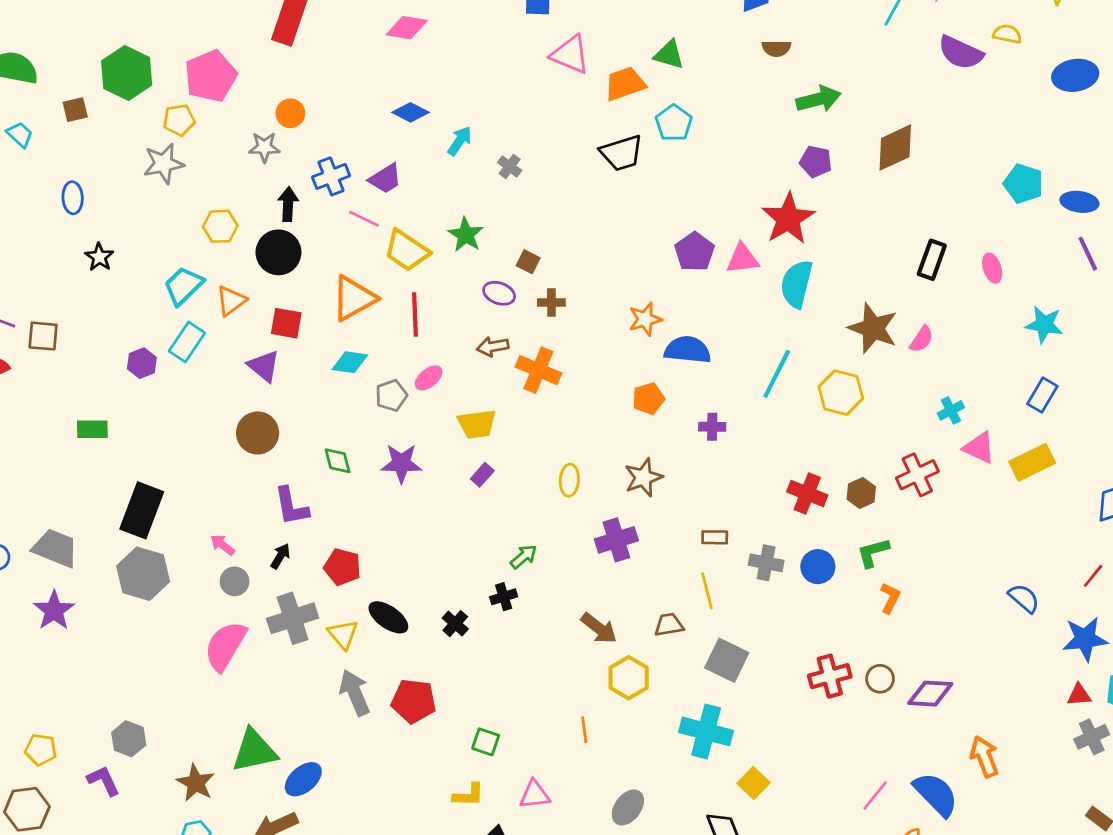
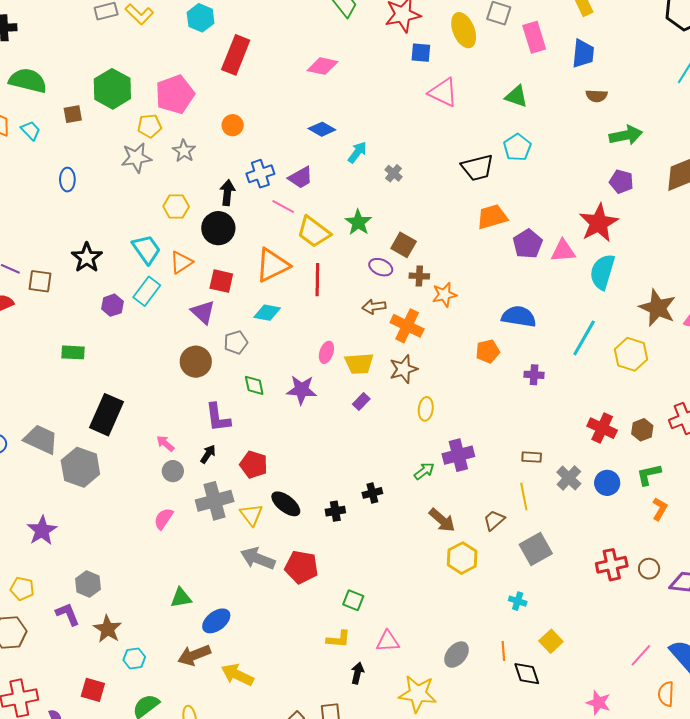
orange trapezoid: (625, 84) -> (492, 217), moved
gray star: (264, 147) -> (184, 151), moved, turned 30
black star: (99, 257) -> (87, 258), moved, size x1.4
brown square: (528, 262) -> (404, 245), size x1.4
cyan trapezoid: (183, 286) -> (146, 249), turned 96
orange star: (645, 319) -> (444, 295), moved
pink ellipse: (429, 378) -> (326, 352), moved, turned -35
gray pentagon: (391, 395) -> (236, 342), moved
brown star: (643, 478) -> (403, 369), moved
green arrow: (524, 557) -> (424, 471), moved
gray cross: (766, 563) -> (569, 478), turned 30
gray hexagon: (143, 574) -> (80, 467), moved
purple star: (54, 610) -> (42, 530), moved
black cross: (455, 624) -> (335, 511), turned 36
brown trapezoid: (669, 625) -> (494, 520), turned -35
pink semicircle: (225, 646) -> (163, 519), size x0.6
gray square: (727, 660) -> (536, 549), turned 32
gray arrow: (355, 693) -> (258, 558), turned -48
orange line: (584, 730) -> (503, 651), moved
cyan cross: (706, 731) -> (518, 601), size x0.5
green triangle: (254, 751) -> (181, 598), size x0.6
brown star: (196, 783) -> (108, 629), moved

